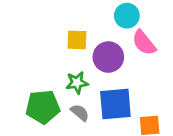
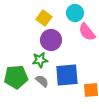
yellow square: (77, 40) -> (44, 18), moved, turned 35
purple circle: (108, 57) -> (51, 40), moved

